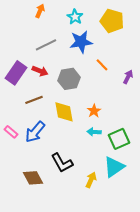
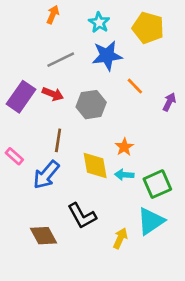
brown line: (34, 100) -> (58, 140), moved, turned -60
yellow diamond: (64, 112) -> (95, 165), moved
pink rectangle: (11, 132) -> (14, 156), moved

